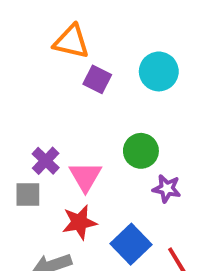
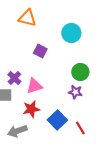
purple square: (97, 79) -> (40, 51), moved
green circle: (141, 151) -> (80, 72), moved
pink triangle: (85, 177) -> (34, 86), turned 42

